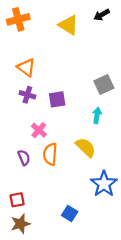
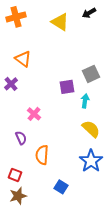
purple cross: (27, 95) -> (11, 84), moved, turned 32
purple square: (57, 99) -> (67, 87), moved
yellow semicircle: (86, 147) -> (91, 129), moved
orange semicircle: (50, 154) -> (42, 155), moved
red square: (17, 200) -> (15, 175), turned 32

